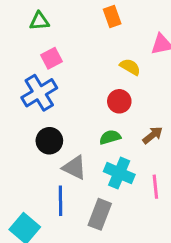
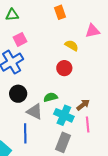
brown arrow: (153, 135) -> (83, 105), moved
green semicircle: (110, 137) -> (50, 97), moved
gray rectangle: (100, 214) -> (63, 142), moved

